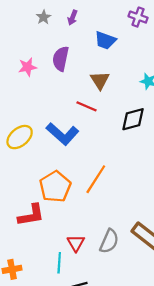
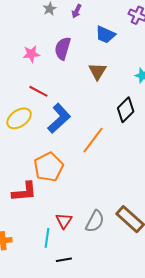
red line: (86, 106) -> (38, 91), moved
black diamond: (133, 119) -> (126, 110), turned -35
blue L-shape: (62, 134) -> (59, 118), turned -88
orange line: (96, 179) -> (93, 140), moved

